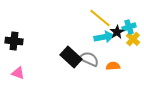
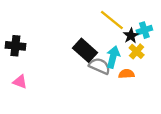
cyan arrow: (104, 37) -> (113, 57), moved, turned -66
yellow cross: (133, 39) -> (137, 51), moved
black rectangle: (71, 57) -> (85, 50), moved

